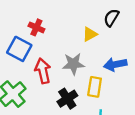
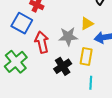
yellow triangle: (90, 34) -> (87, 23), moved

